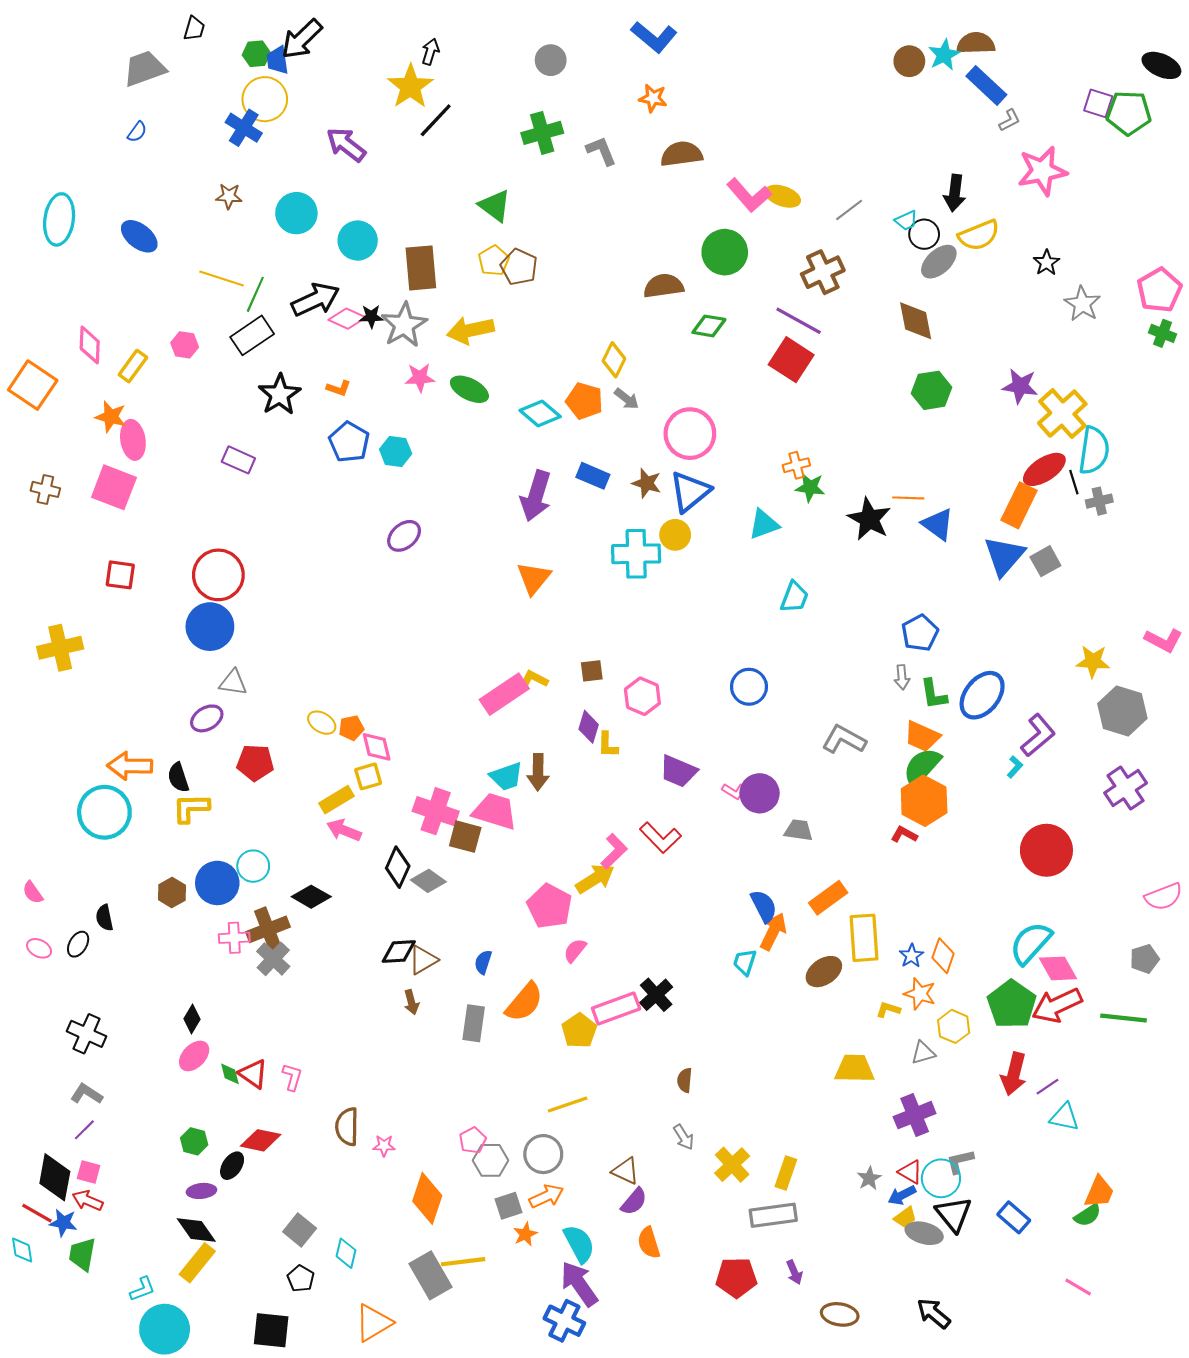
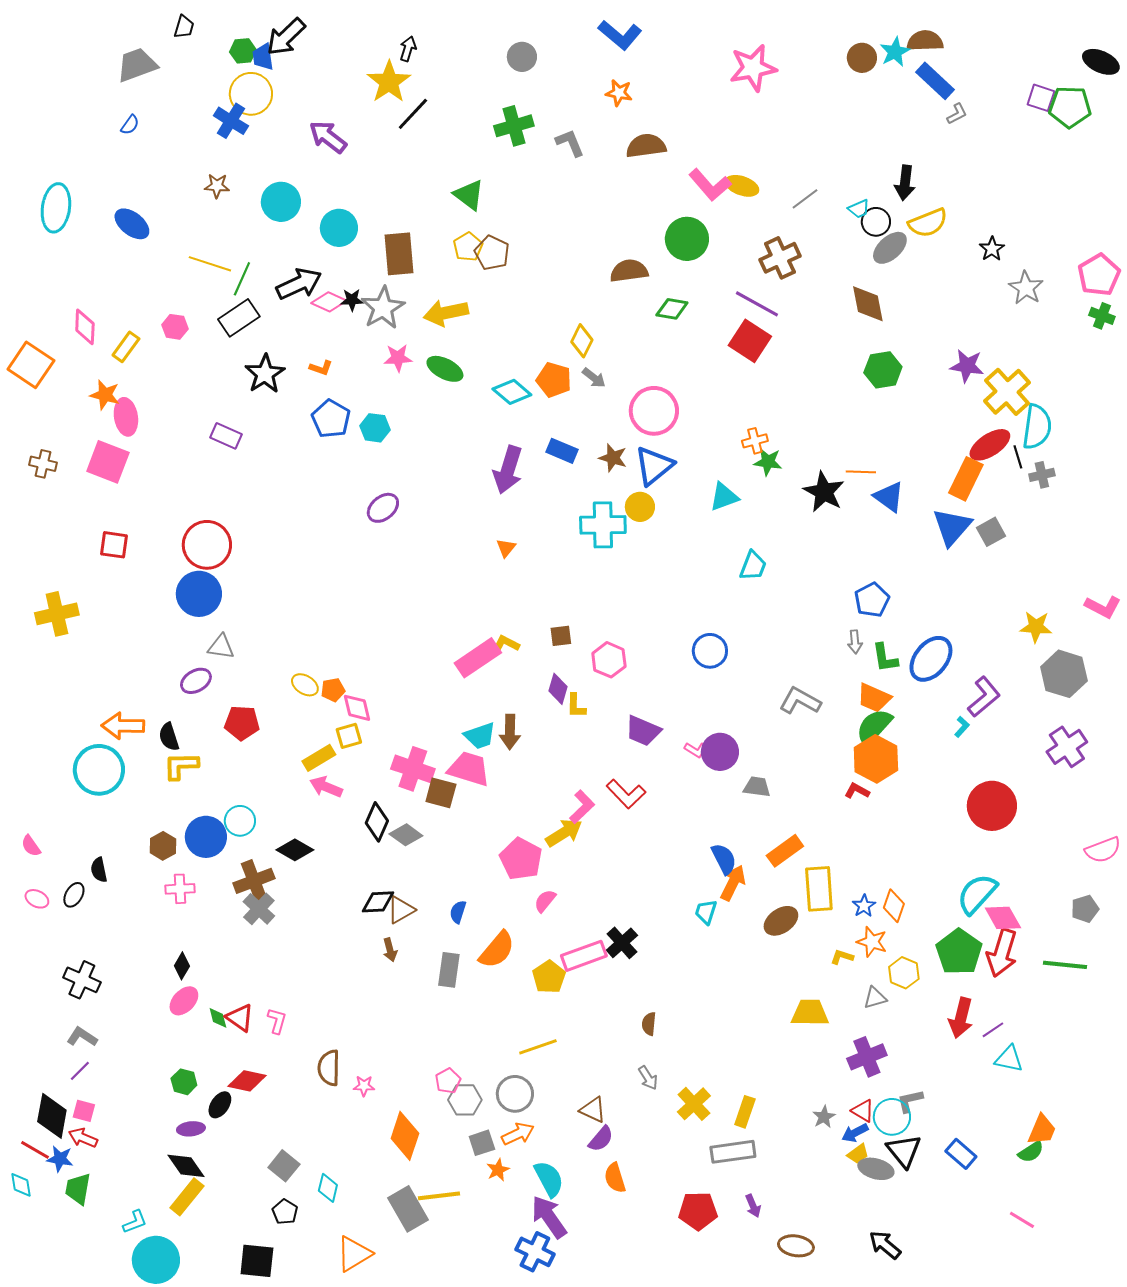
pink star: (1042, 171) -> (753, 68), moved
orange triangle: (534, 578) -> (506, 548), size x0.6
pink cross: (234, 938) -> (180, 889), moved
red arrow: (1057, 1005) -> (1002, 953), turned -48

